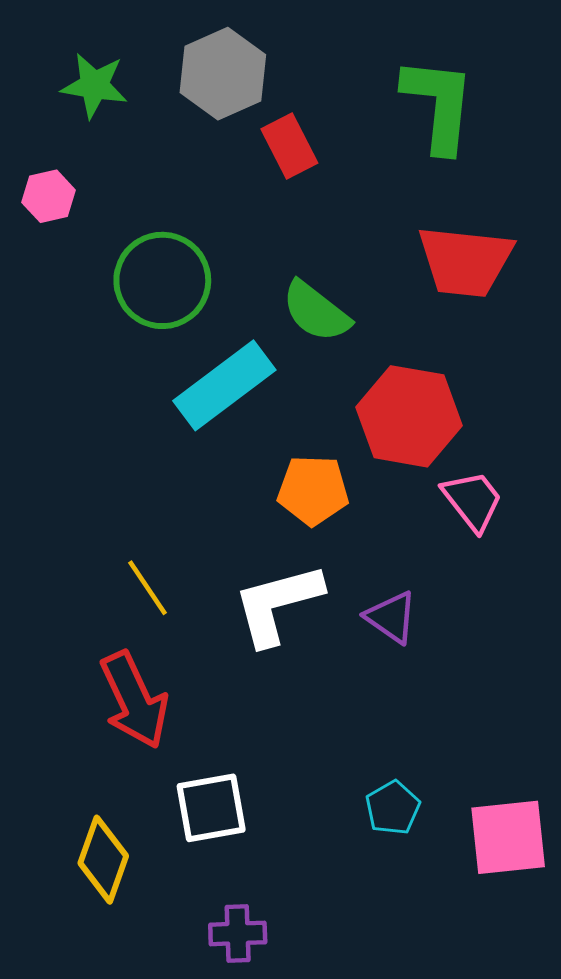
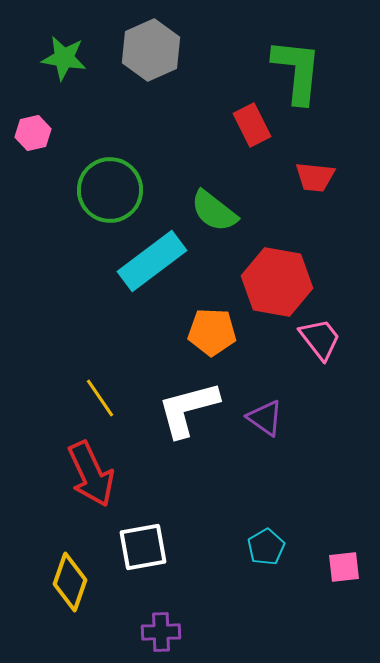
red rectangle: (289, 146) -> (252, 125), moved
red trapezoid: (465, 261) -> (315, 177), size x0.6
pink square: (508, 837) -> (344, 567), size x0.6

